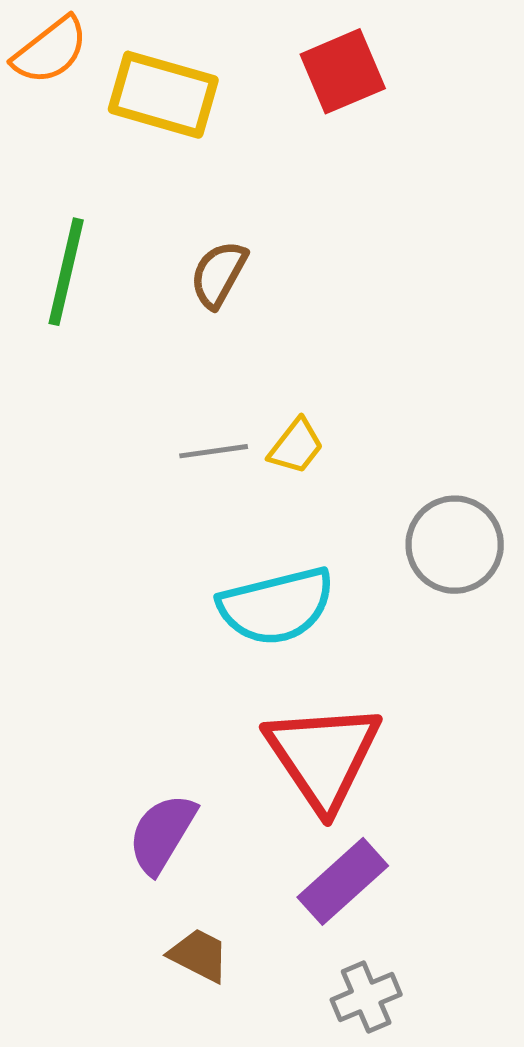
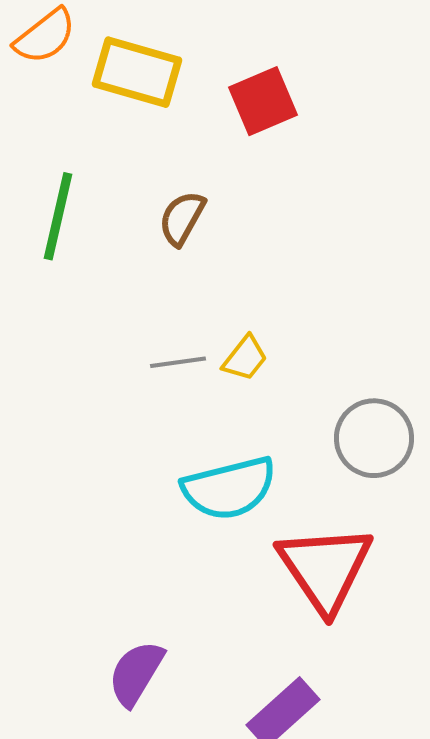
red square: (343, 71) -> (263, 101), moved
red triangle: (323, 756) -> (325, 568), moved

